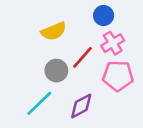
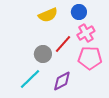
yellow semicircle: (54, 31) -> (48, 15), moved

